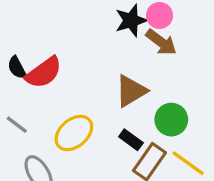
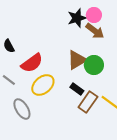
red semicircle: (44, 73) -> (32, 63), moved
green circle: (171, 120) -> (94, 65), moved

